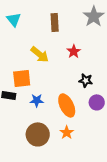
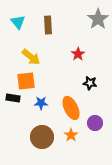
brown rectangle: (55, 22) -> (48, 25), moved
yellow arrow: (40, 54) -> (31, 57), moved
purple circle: (97, 102) -> (95, 123), moved

